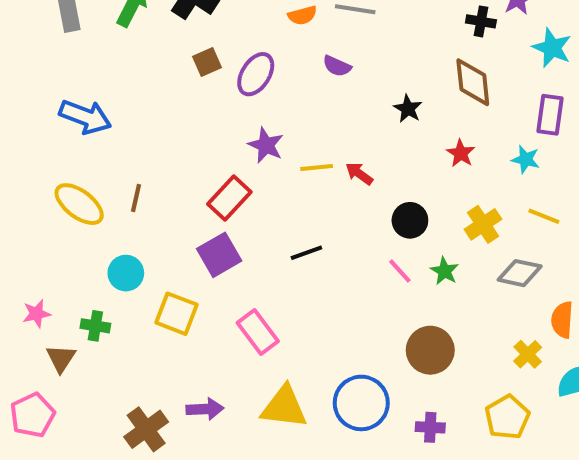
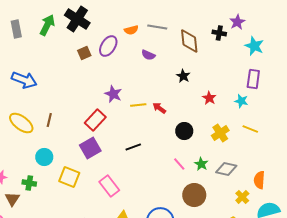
purple ellipse: (256, 74) -> (108, 46), moved
brown diamond: (473, 82) -> (189, 41), moved
pink line: (400, 271) -> (179, 164), moved
green star: (444, 271) -> (201, 164), moved
gray diamond: (520, 273) -> (226, 169), moved

